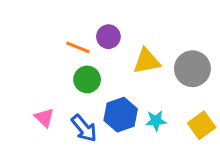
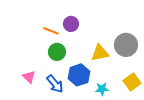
yellow triangle: (147, 61) -> (100, 53), moved
cyan star: (156, 121) -> (102, 89), moved

